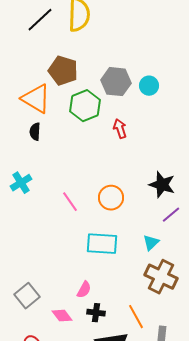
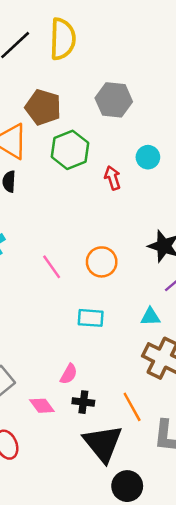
gray hexagon: (116, 82) -> (114, 100), moved
cyan circle: (149, 86) -> (148, 157), moved
cyan triangle: (151, 243) -> (150, 317), turned 42
cyan rectangle: (102, 244) -> (91, 318), size x0.7

